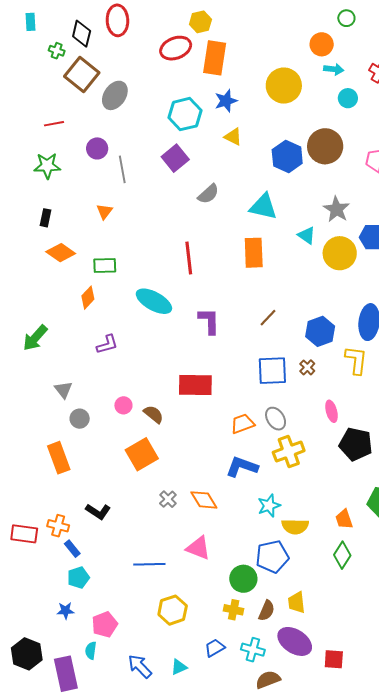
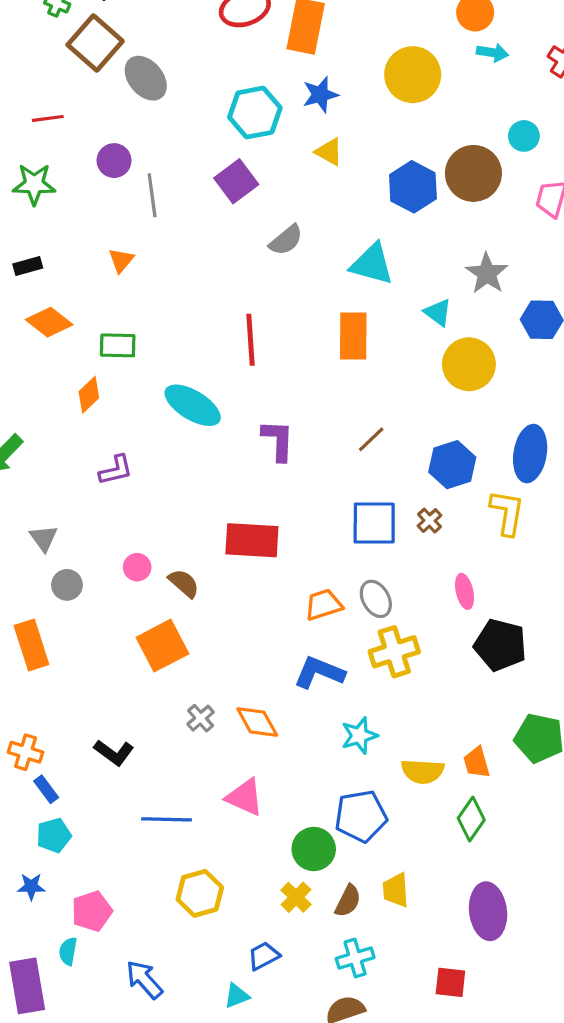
gray ellipse: (115, 95) -> (146, 78), turned -76
cyan circle: (348, 98) -> (524, 136), moved
black rectangle: (45, 218) -> (28, 266), turned 60
yellow circle: (340, 253) -> (469, 364), moved
black L-shape: (98, 511) -> (114, 753), moved
yellow semicircle: (295, 526) -> (423, 771), moved
yellow cross: (234, 610) -> (296, 897), turned 30
purple ellipse: (295, 641) -> (488, 911), moved, turned 48
cyan cross: (253, 650) -> (355, 958), moved, turned -35
cyan triangle: (179, 667) -> (237, 996), moved

